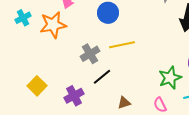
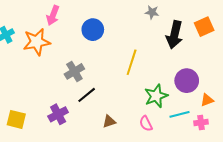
yellow line: (122, 45) -> (132, 62), moved, turned -60
yellow square: (37, 86) -> (16, 119), moved, turned -30

